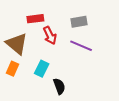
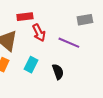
gray rectangle: (79, 22) -> (85, 20), moved
black semicircle: (59, 86) -> (58, 72), moved

